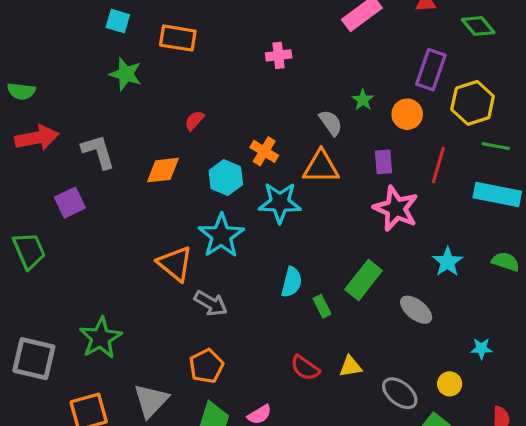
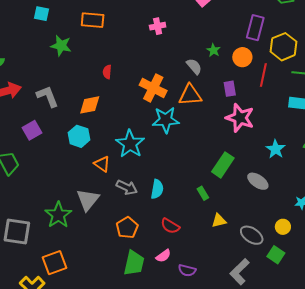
cyan square: (118, 21) -> (42, 14), moved
red semicircle: (194, 121) -> (107, 72), turned -32
orange cross: (264, 151) -> (153, 88), size x1.5
red line: (438, 165) -> (263, 75), moved
cyan hexagon: (226, 178) -> (79, 136), moved
orange triangle: (175, 264) -> (102, 164), size x0.7
cyan semicircle: (292, 282) -> (157, 189), moved
green rectangle: (322, 306) -> (203, 193), moved
red semicircle: (305, 368) -> (170, 226), moved
gray triangle: (151, 401) -> (88, 200), moved

